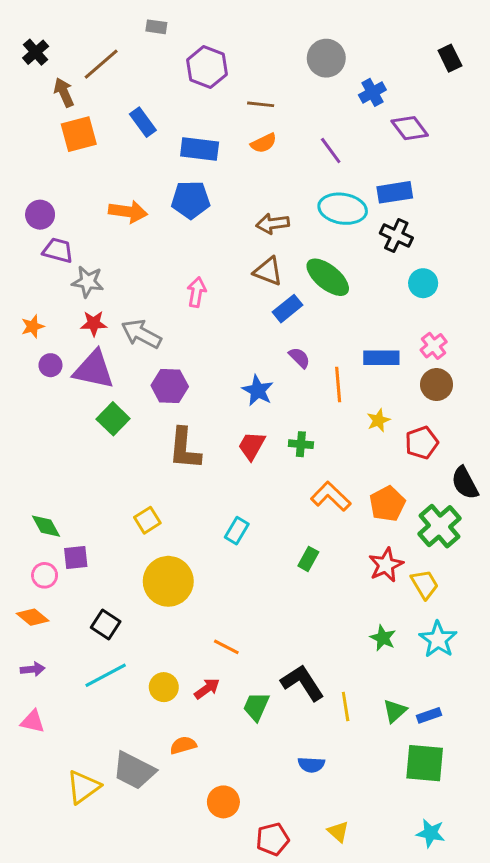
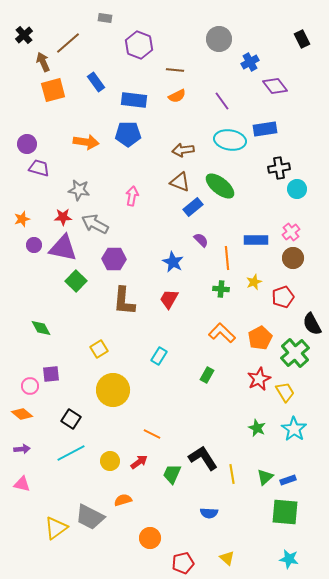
black cross: (396, 235) -> (279, 168), moved, turned -35
gray star: (88, 282) -> (79, 190), moved
cyan circle: (423, 283) -> (297, 189), moved
green cross: (301, 444) -> (221, 289), moved
green diamond: (46, 526) -> (41, 328), moved

